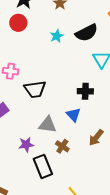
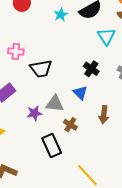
black cross: (85, 91) -> (91, 69), turned 35
brown arrow: (96, 138) -> (104, 115), turned -30
purple star: (26, 145) -> (34, 113), moved

